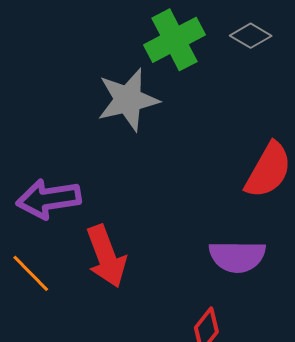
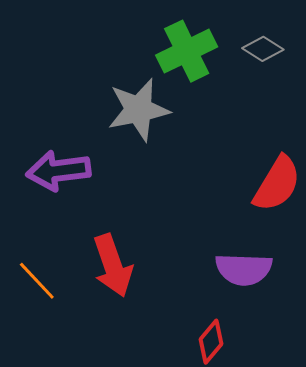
purple arrow: (49, 199) -> (58, 171), moved

